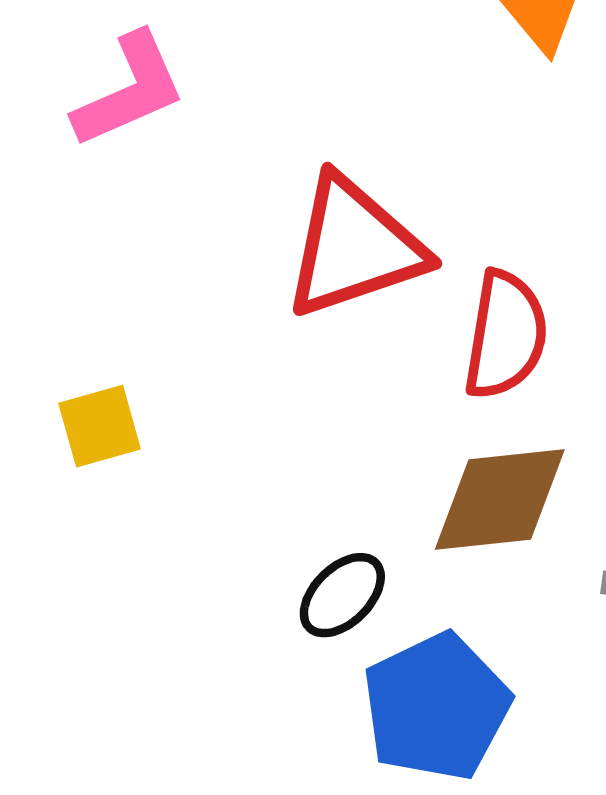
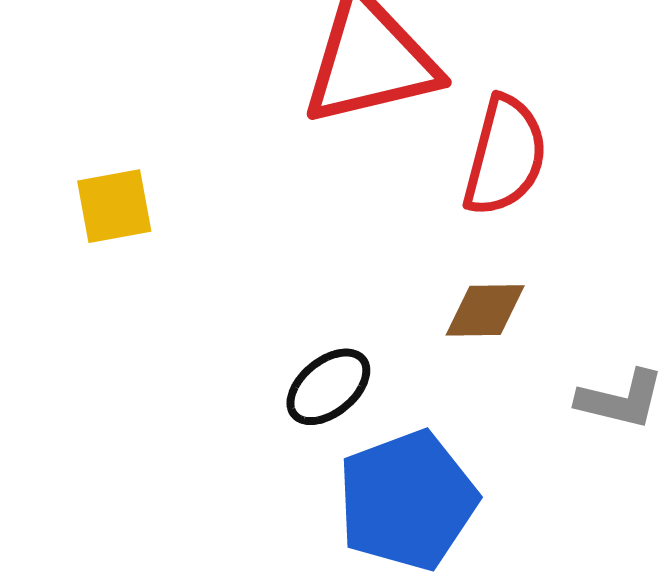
brown diamond: (500, 499) -> (485, 310), size x0.6

